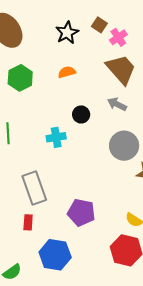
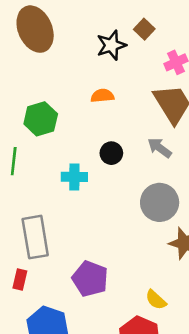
brown square: (99, 25) -> (144, 29), moved
green hexagon: (20, 78) -> (41, 119), moved

